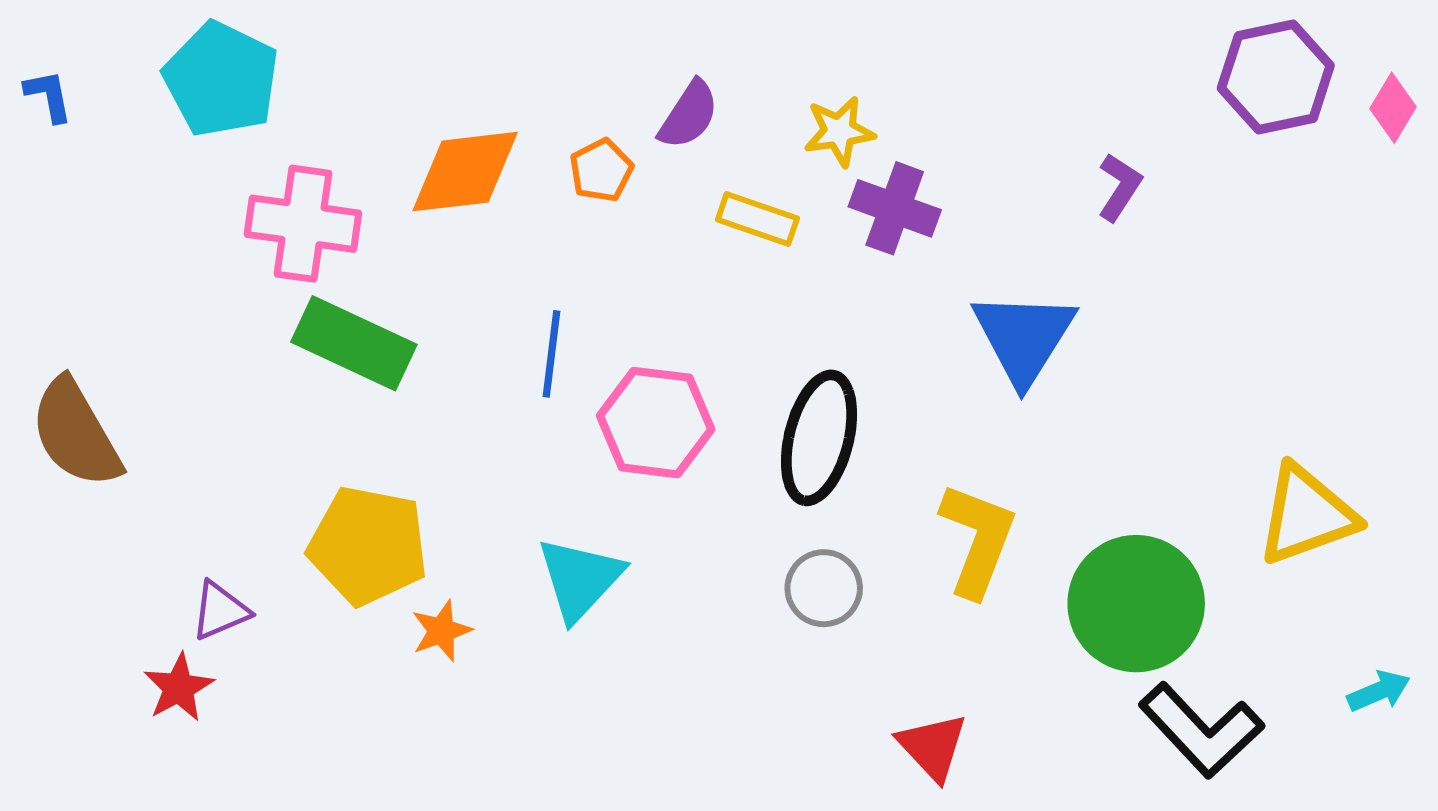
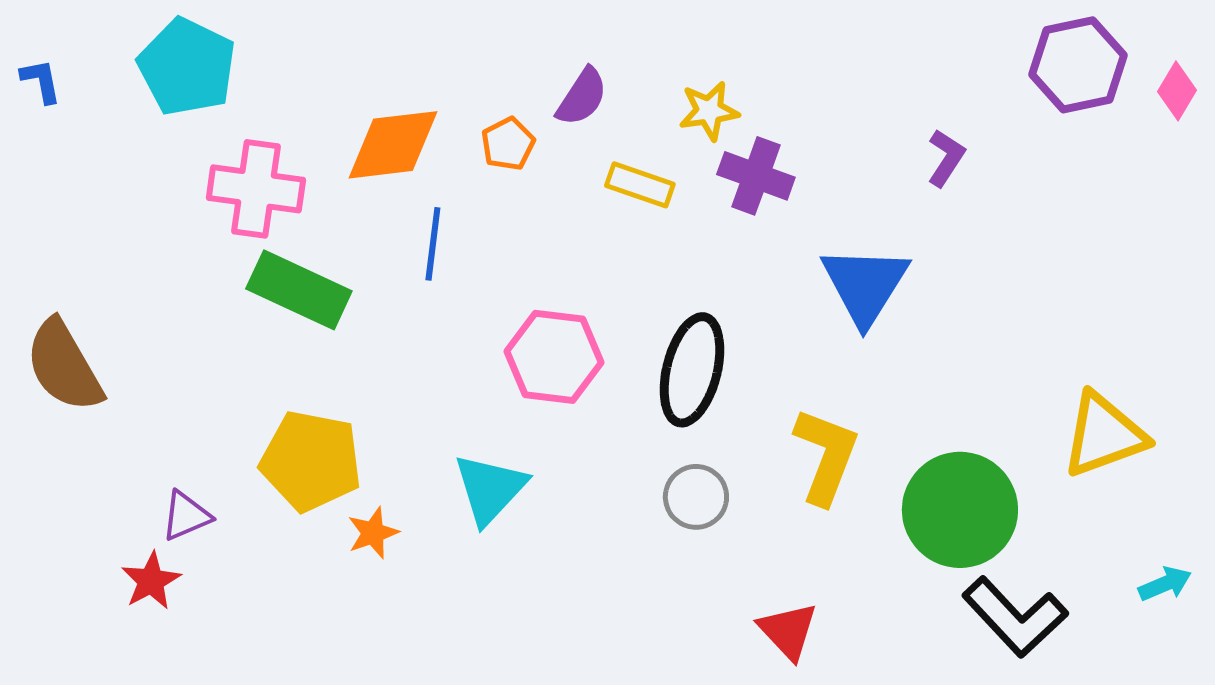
blue line: (552, 354) -> (433, 244), moved

